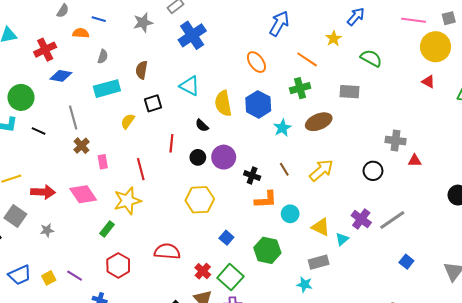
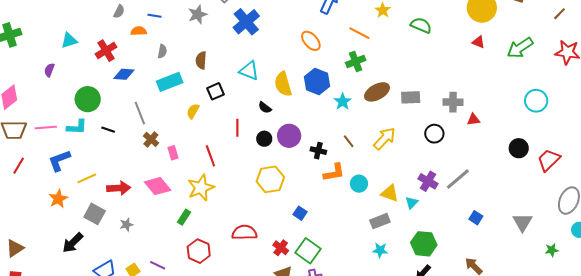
gray rectangle: (350, 92) -> (411, 97), moved
green hexagon: (267, 250) -> (424, 244), moved
gray rectangle: (319, 262) -> (380, 221), moved

